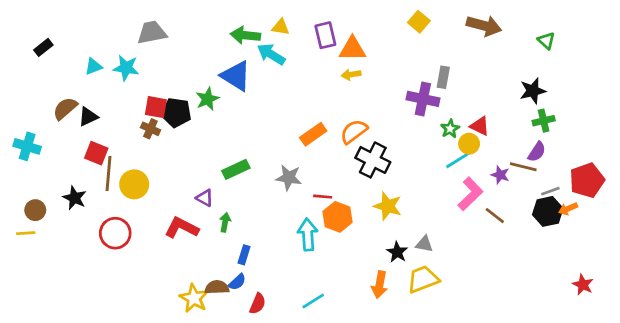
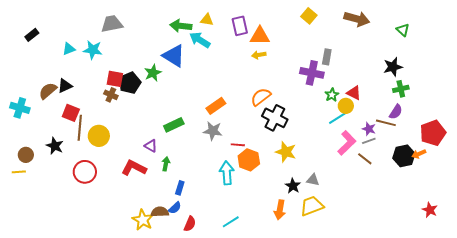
brown semicircle: (65, 108) -> (48, 91), moved
black pentagon: (176, 113) -> (130, 83), turned -30
orange rectangle: (313, 134) -> (216, 106), moved
gray line: (550, 191) -> (369, 141), moved

